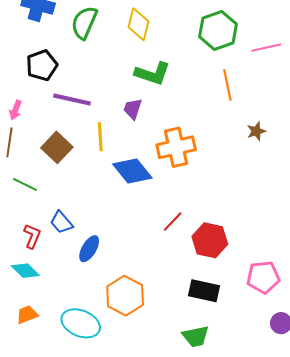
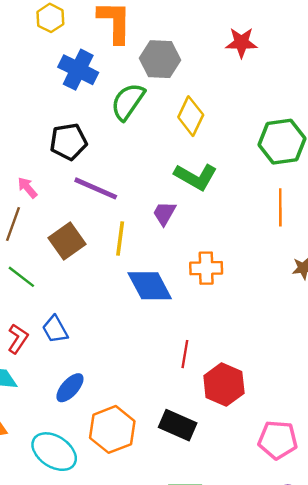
pink arrow: (16, 110) -> (27, 188), turned 108
orange cross: (176, 147) -> (206, 268), size x0.7
red line: (173, 222) -> (185, 354), turned -45
blue ellipse: (89, 249) -> (70, 388), moved
black rectangle: (204, 291) -> (178, 425), moved

